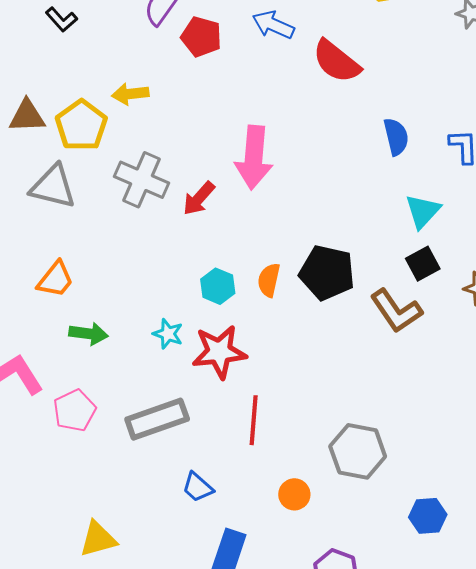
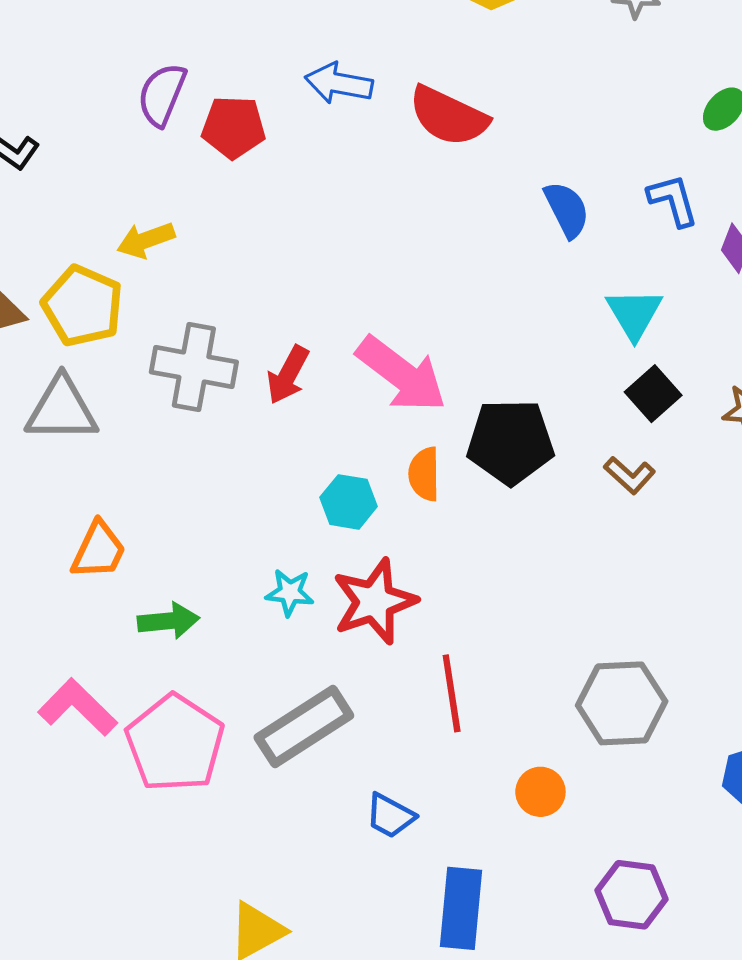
pink arrow: (254, 157) -> (401, 374), moved, turned -44
brown L-shape: (396, 311) -> (630, 475), size x0.6
pink pentagon: (75, 411) -> (175, 743), size x1.5

